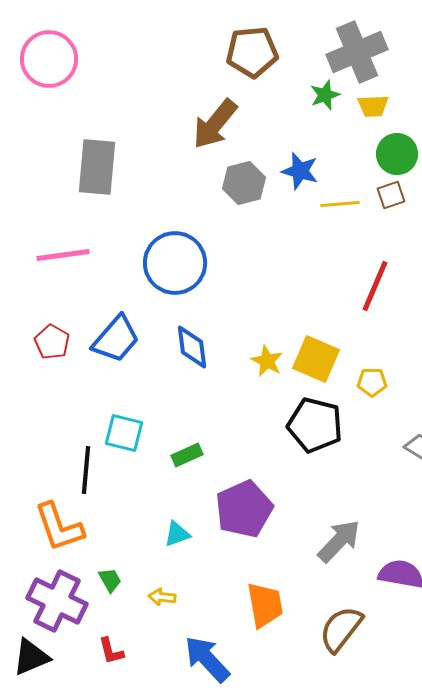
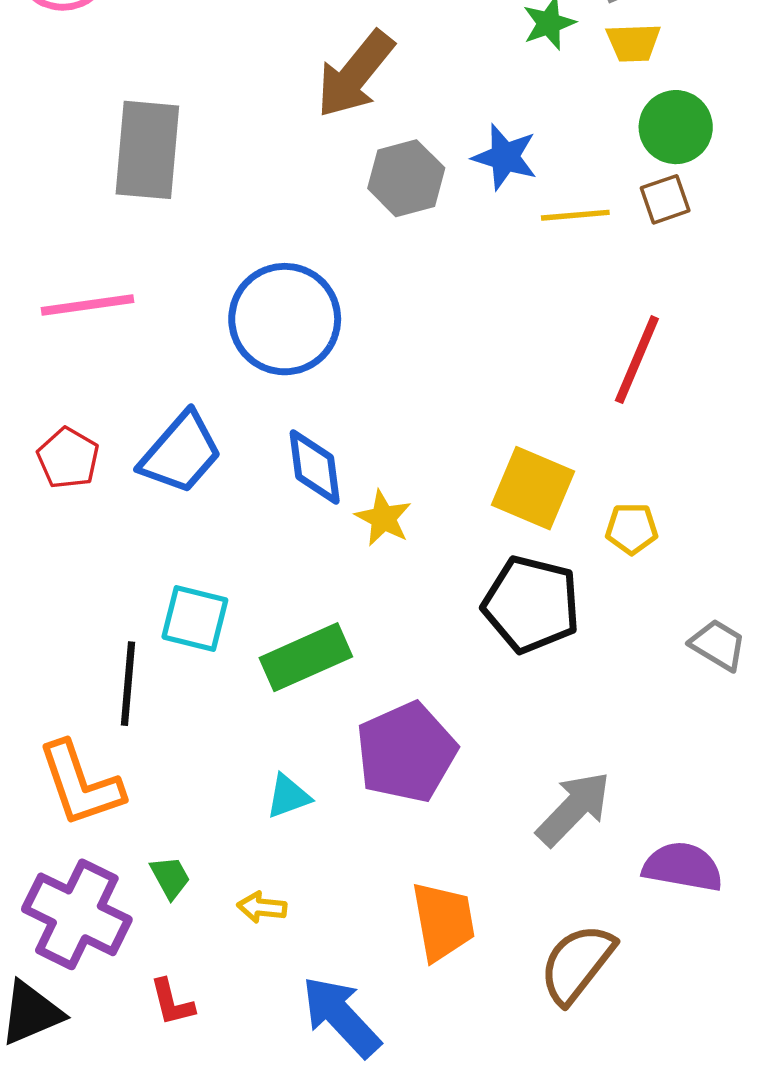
yellow star: (267, 361) -> (383, 518), moved
green rectangle: (187, 455) -> (306, 657), size x1.6

